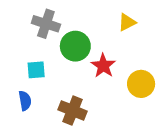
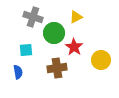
yellow triangle: (127, 22) -> (76, 17), moved
brown cross: (73, 110) -> (57, 68), moved, turned -30

